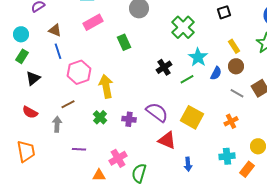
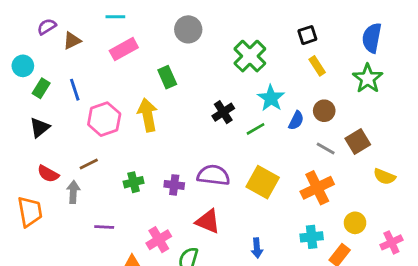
brown triangle: (55, 30) -> (72, 41), moved, turned -48
yellow rectangle: (234, 46) -> (317, 66), moved
green rectangle: (22, 56) -> (41, 88), moved
yellow arrow: (106, 86) -> (148, 115), moved
red semicircle: (30, 112) -> (48, 174), moved
purple semicircle: (157, 112) -> (213, 175), turned -30
green cross: (100, 117) -> (134, 182), turned 32
orange cross: (231, 121) -> (317, 188), size x1.6
red triangle: (167, 140) -> (208, 221), moved
orange trapezoid: (26, 151) -> (30, 212), moved

